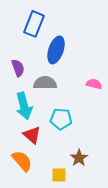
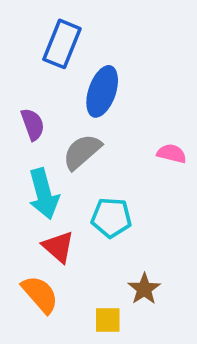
gray semicircle: (45, 83) -> (82, 152), turned -40

